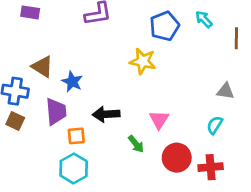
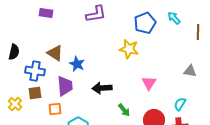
pink triangle: (159, 120) -> (149, 83), moved
brown square: (15, 121) -> (35, 93), turned -32
cyan semicircle: (215, 125) -> (180, 104), moved
orange square: (76, 136) -> (55, 109), moved

